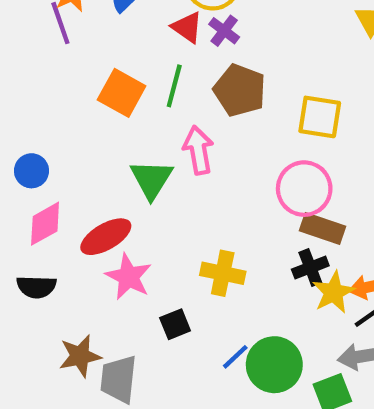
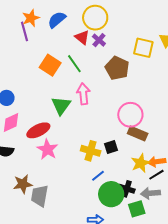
green line: (174, 86) -> (74, 64), turned -54
brown pentagon: (240, 90) -> (117, 68), moved
yellow square: (320, 117) -> (143, 48), moved
black cross: (310, 267) -> (127, 189), moved, turned 35
black square: (175, 324) -> (111, 147), moved
blue line: (235, 357) -> (98, 176), moved

